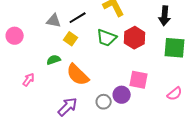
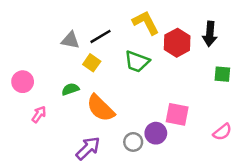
pink circle: (15, 36) -> (23, 82), moved
red hexagon: (135, 38) -> (177, 43), moved
green square: (175, 48) -> (222, 74), size x0.6

